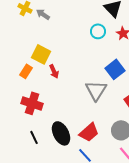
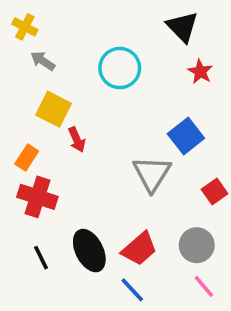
gray arrow: (43, 14) -> (43, 61), moved
cyan circle: (98, 31) -> (120, 68), moved, size x1.5
orange rectangle: (26, 71) -> (27, 157), moved

